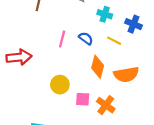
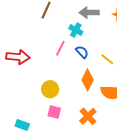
cyan cross: (105, 14) -> (76, 30), moved
pink square: (83, 99) -> (54, 112), moved

